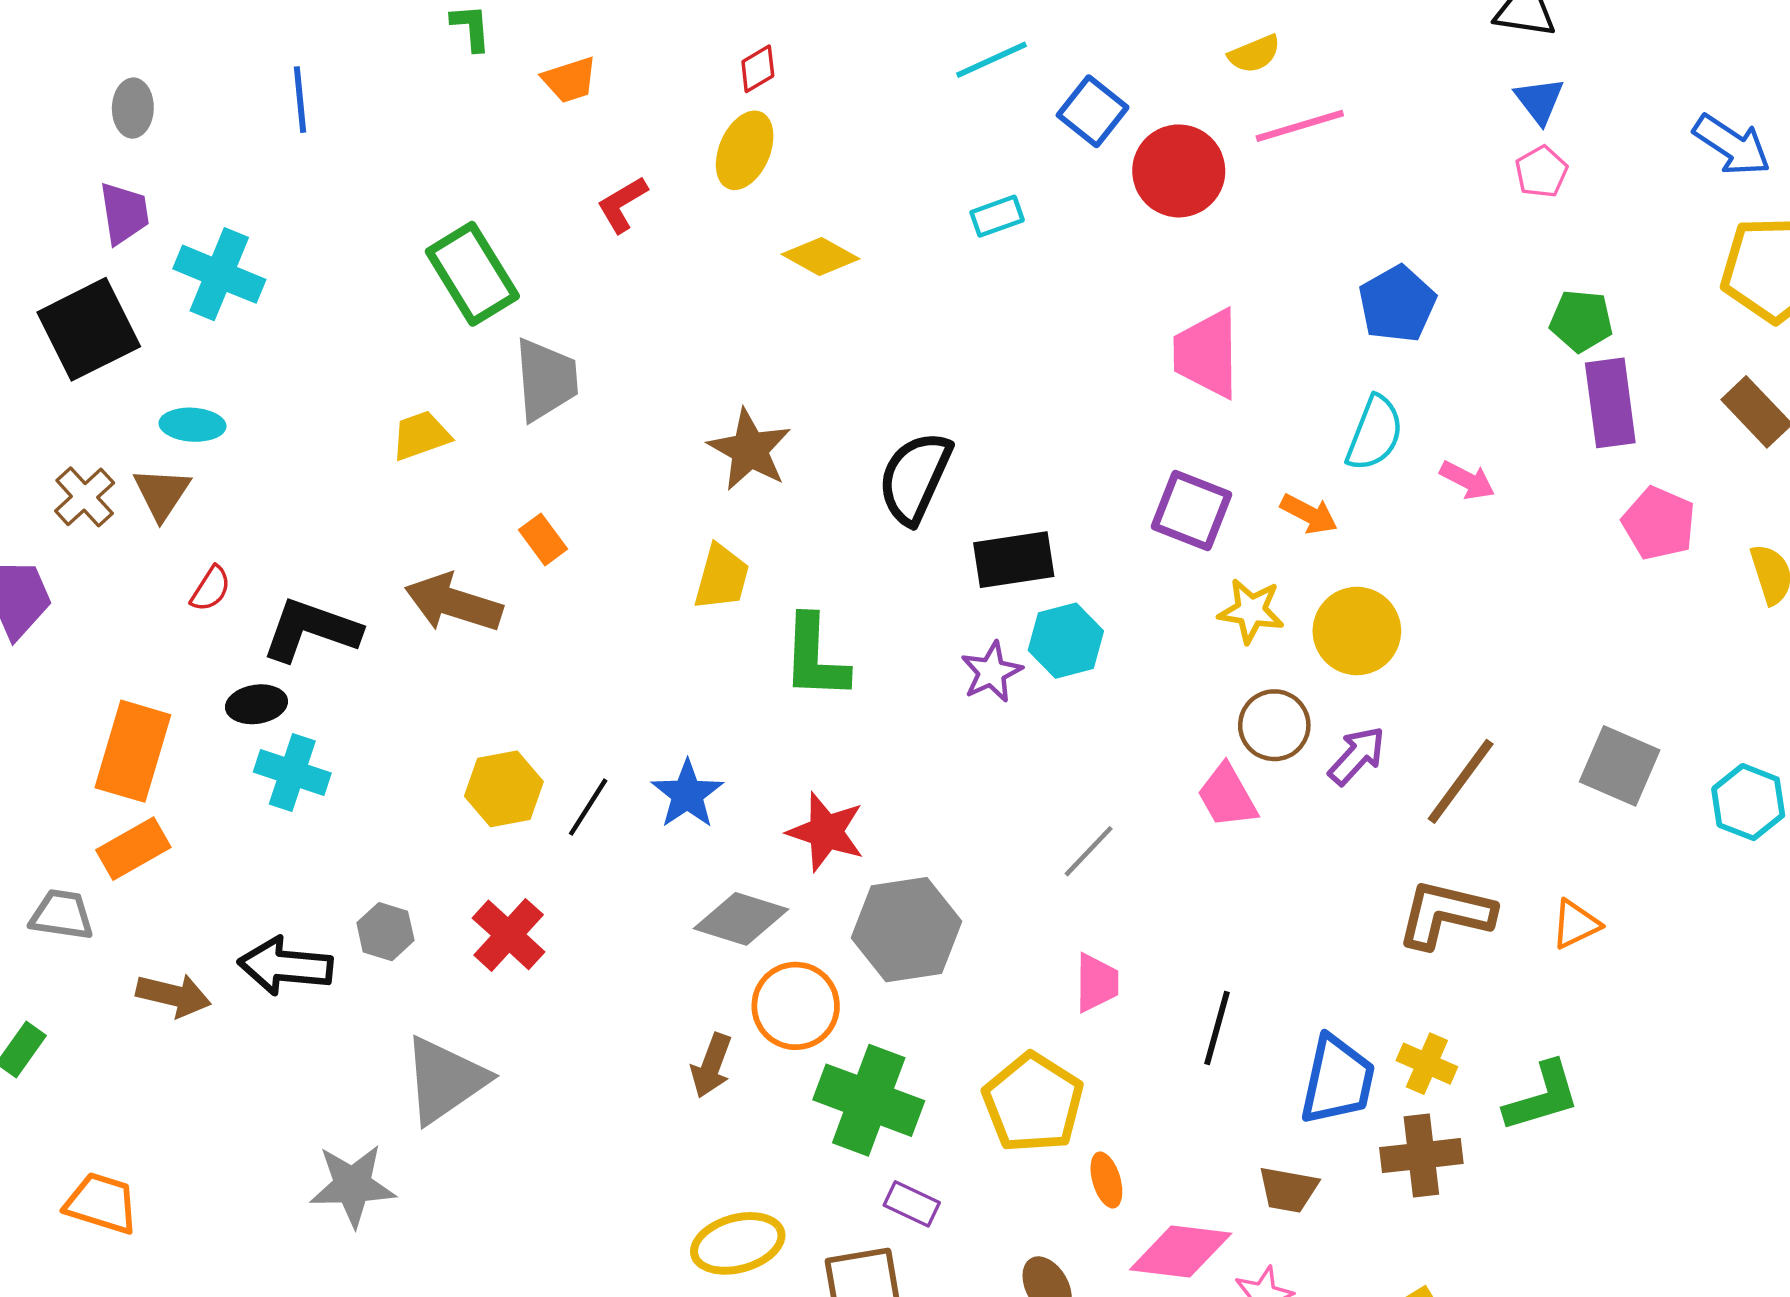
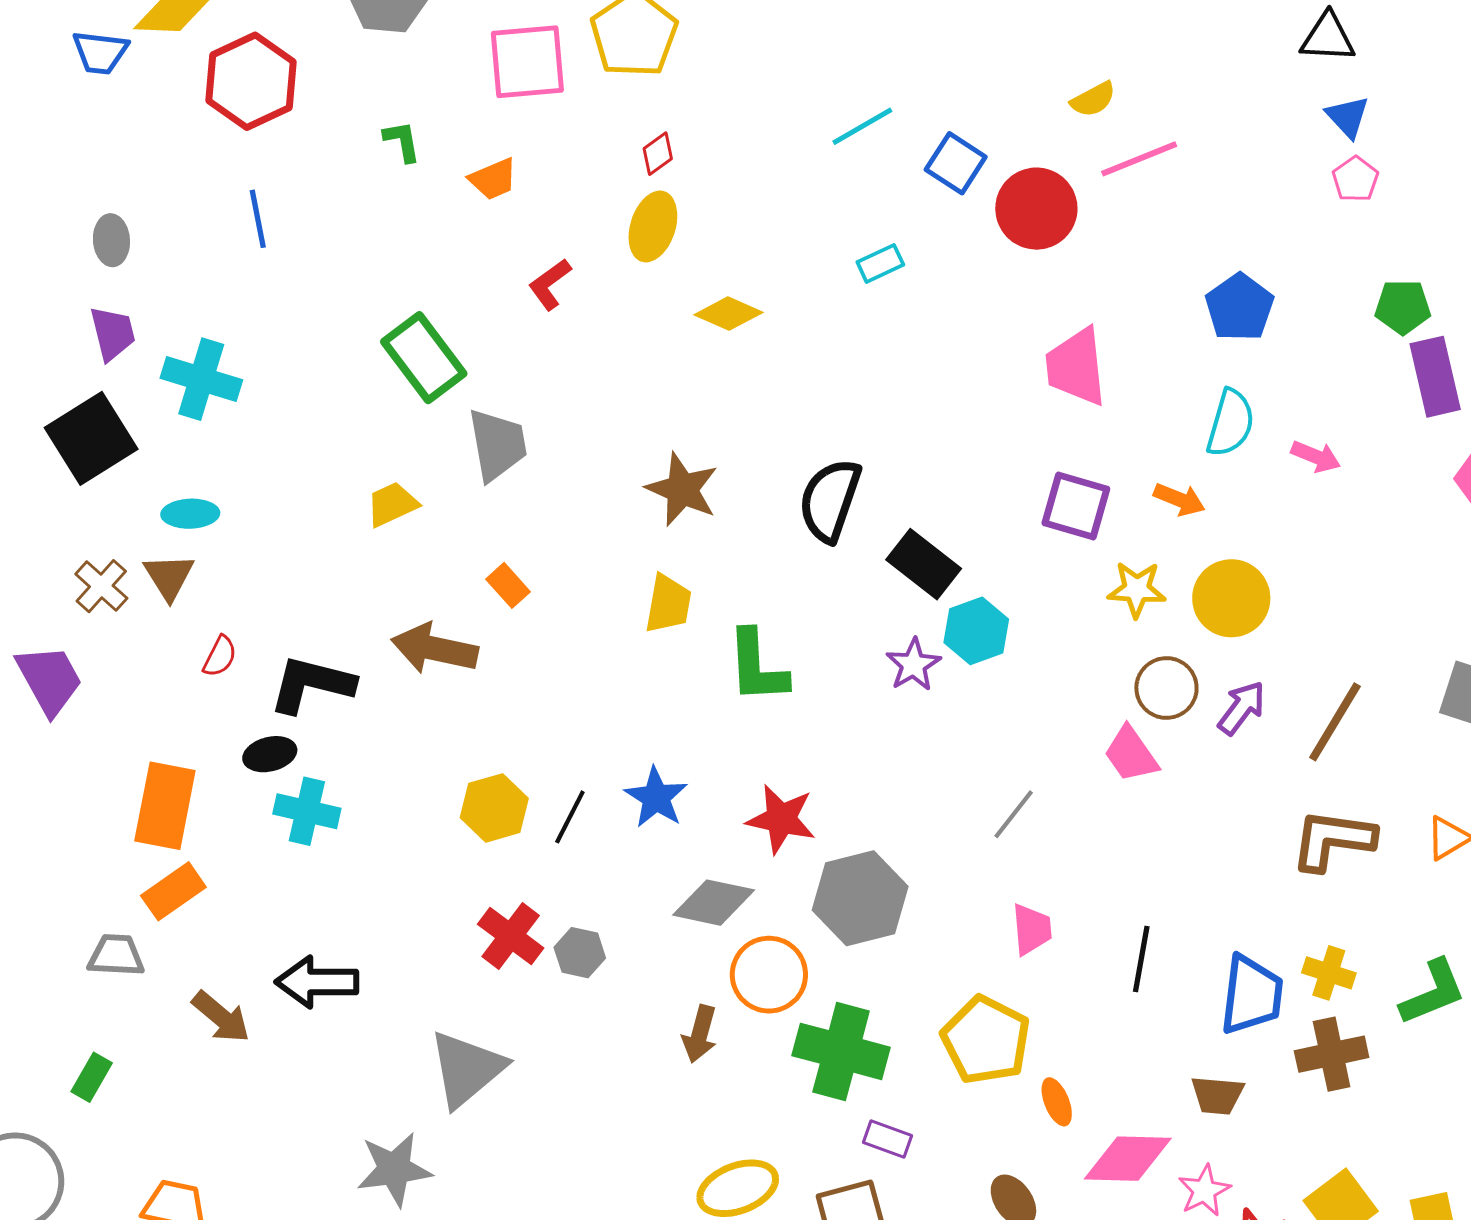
black rectangle: (1014, 560) -> (924, 564), turned 52
gray hexagon: (385, 932) -> (580, 953), moved
brown arrow: (173, 995) -> (221, 1017), turned 32

